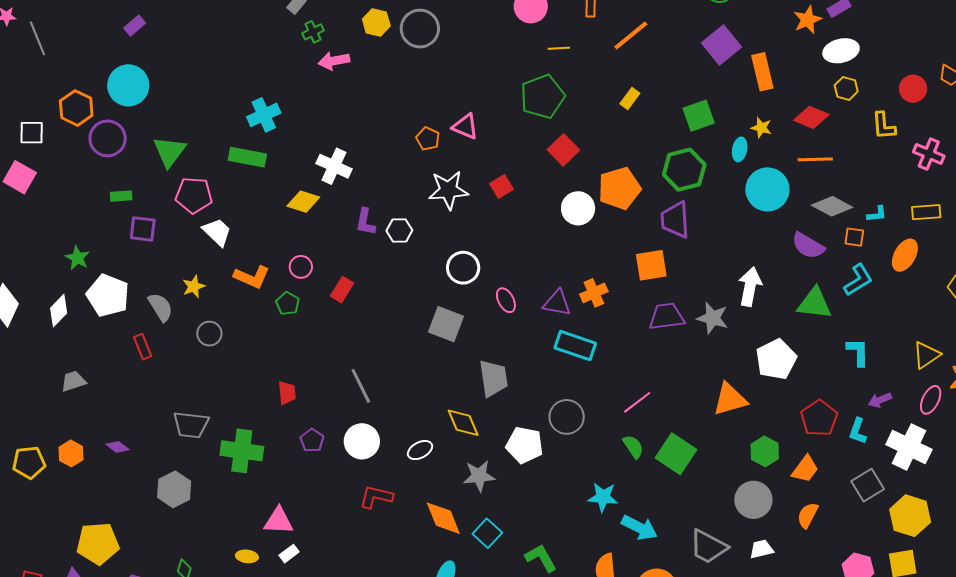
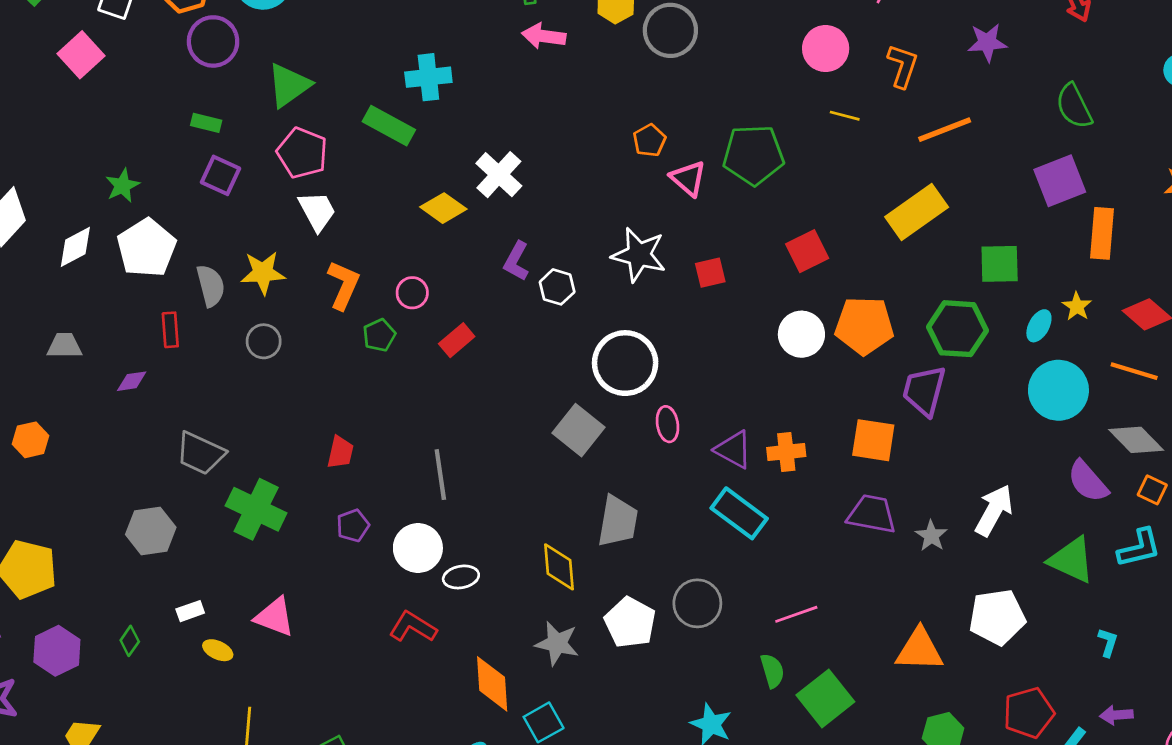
green pentagon: (542, 97) -> (753, 155), moved
yellow rectangle: (630, 98) -> (917, 212), size x2.0
orange pentagon: (428, 139) -> (649, 140), moved
white circle: (463, 268) -> (625, 363), size x1.4
orange L-shape: (252, 277) -> (344, 285), turned -108
yellow star: (194, 286) -> (263, 273), size x1.4
gray star: (713, 318) -> (931, 536), size x0.7
cyan L-shape: (858, 352) -> (1108, 642), size x0.7
purple diamond: (118, 447) -> (132, 381), moved, turned -65
white ellipse: (420, 450) -> (461, 577), moved
white rectangle: (289, 554) -> (190, 611), moved

